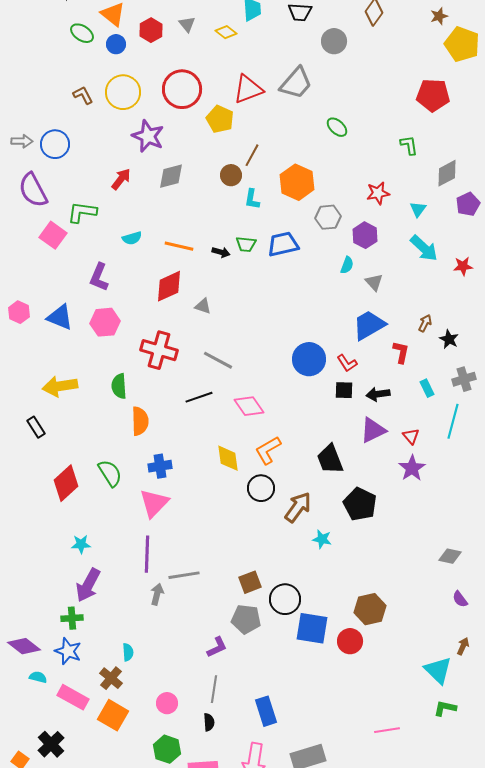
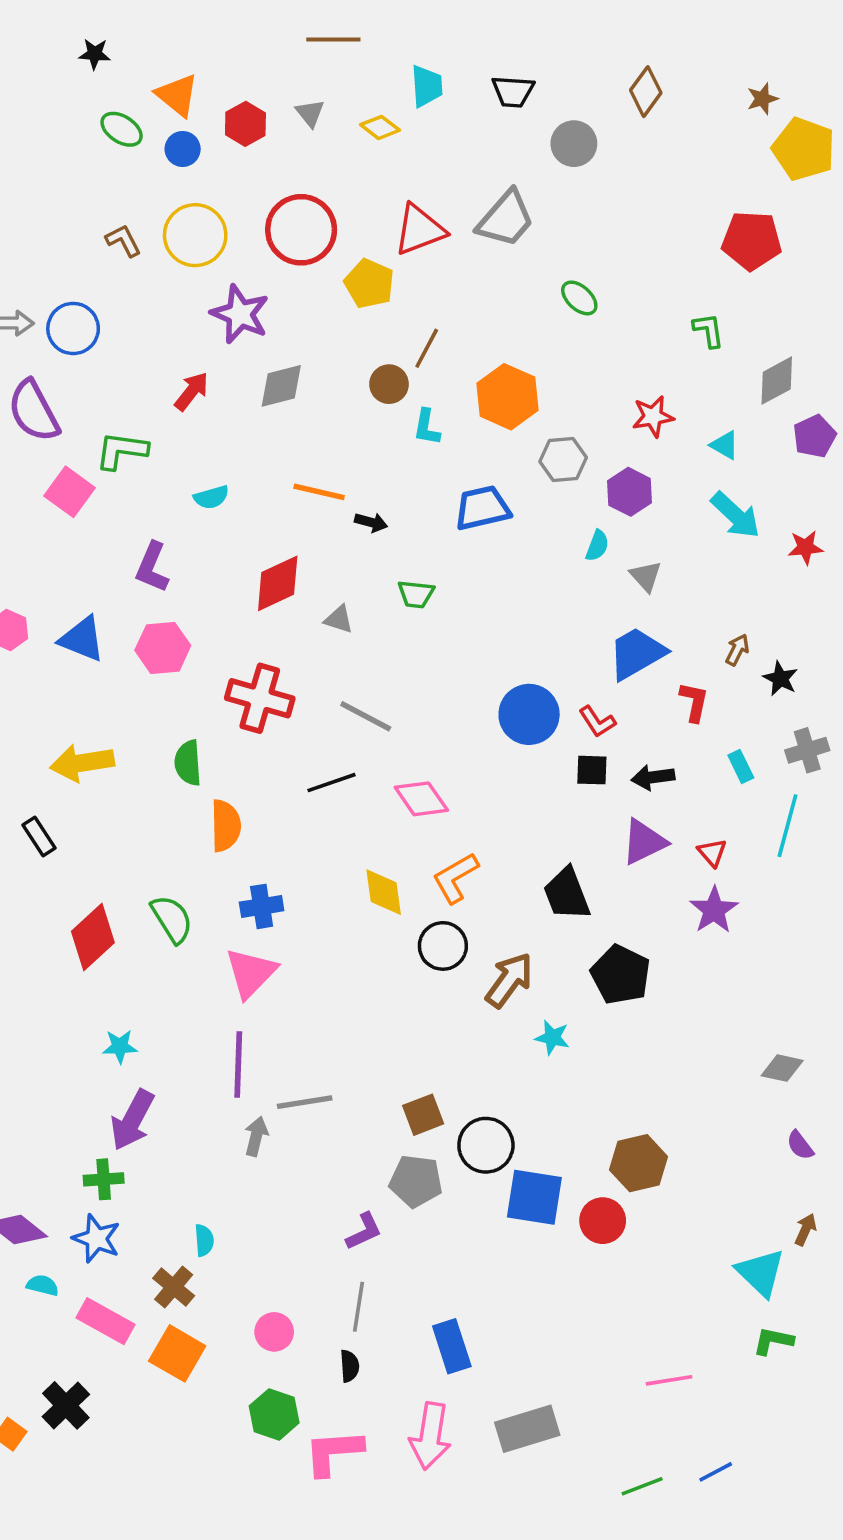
cyan triangle: (418, 209) -> (725, 445), turned -36
green trapezoid: (246, 244) -> (416, 594), moved
orange line: (179, 246) -> (319, 492), moved

